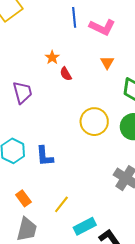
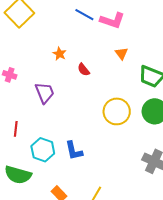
blue line: (74, 17) -> (84, 15), turned -48
orange star: (52, 57) -> (59, 54), moved

